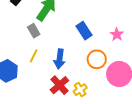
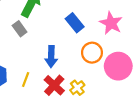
pink star: (117, 34) -> (111, 23), size x1.5
yellow line: (34, 56) -> (26, 79), moved

